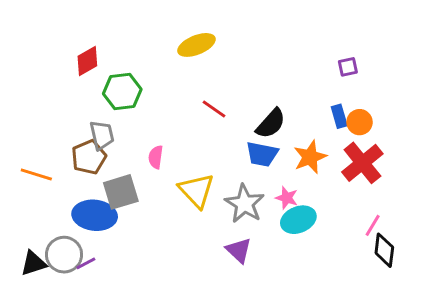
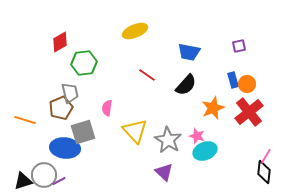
blue trapezoid: (262, 154) -> (189, 52), moved
pink line: (373, 225) -> (266, 156), moved

